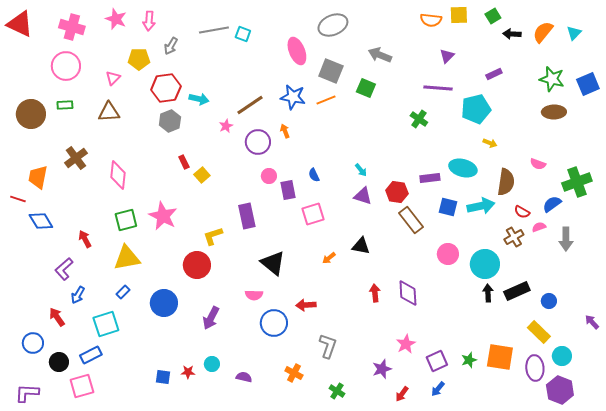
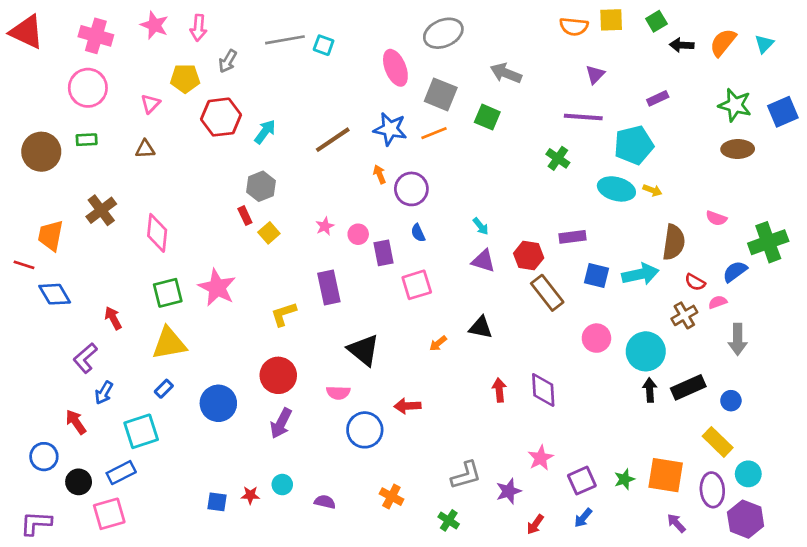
cyan arrow: (199, 99) -> (265, 132), turned -66
brown triangle: (109, 112) -> (145, 149), size x0.7
gray hexagon: (170, 121) -> (261, 186), moved
pink star: (226, 126) -> (325, 226), moved
purple circle: (258, 142) -> (411, 189), moved
cyan ellipse: (463, 168) -> (616, 189), moved
gray arrow: (566, 239) -> (738, 339), moved
red circle: (197, 265) -> (278, 375), moved
purple arrow: (592, 322) -> (676, 523), moved
gray L-shape: (328, 346) -> (466, 475), moved, turned 55

